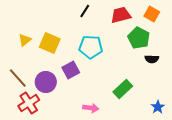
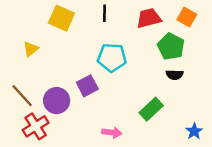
black line: (85, 11) -> (104, 13), turned -32
yellow square: (50, 43) -> (61, 18), moved
black semicircle: (152, 59) -> (175, 75), moved

